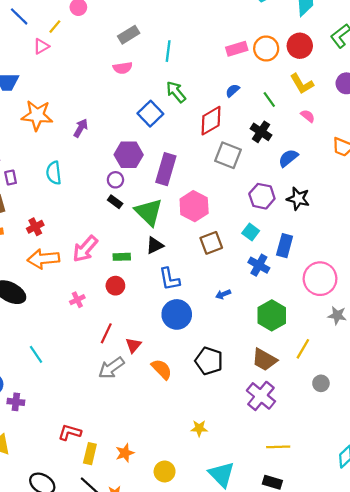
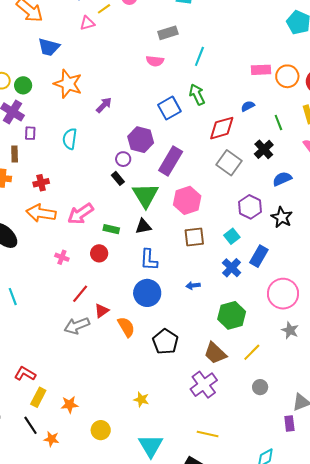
pink cross: (77, 300) -> (62, 257), turned 32
orange semicircle: (162, 369) -> (126, 327), moved

